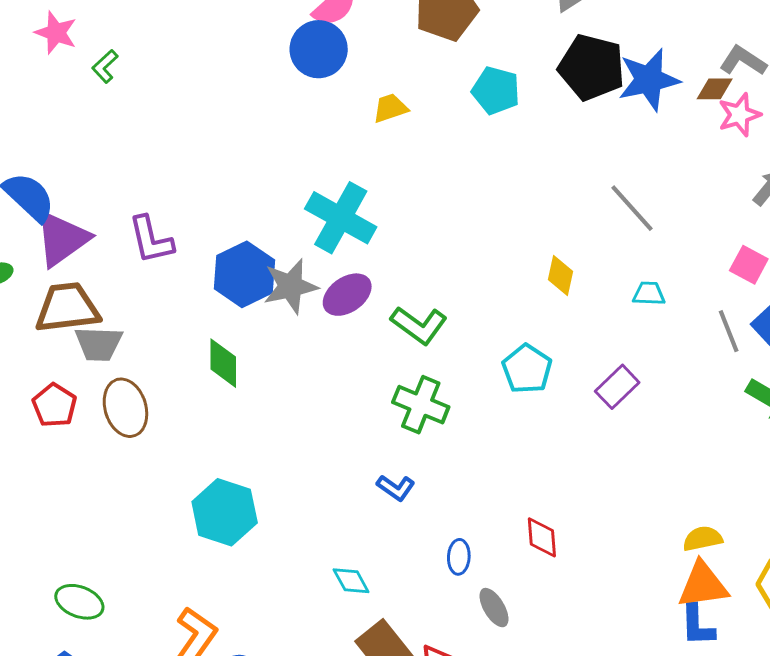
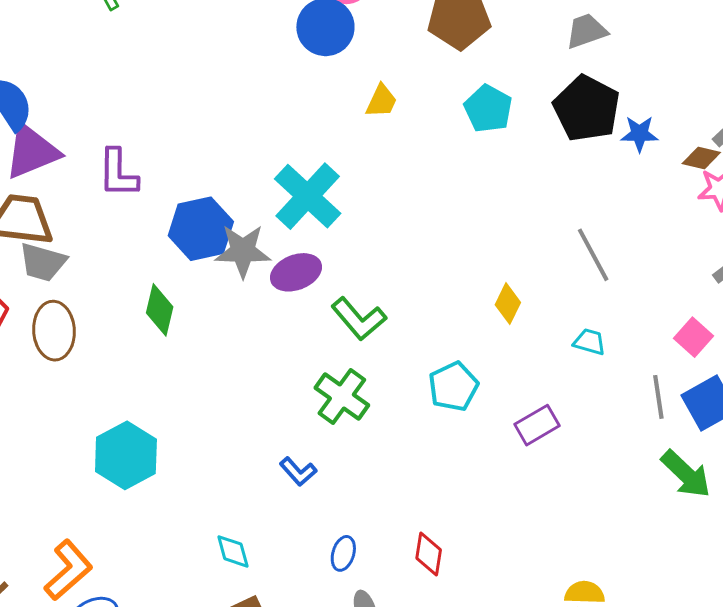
blue star: (649, 80) -> (639, 134), size x0.6
yellow trapezoid: (390, 108) -> (381, 101), turned 120

